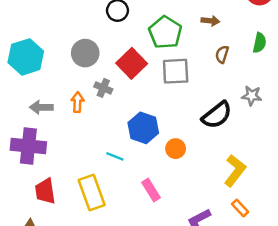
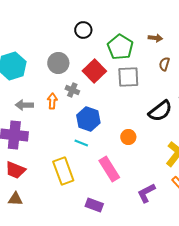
blue hexagon: (143, 128) -> (88, 119), moved
pink rectangle: (151, 190) -> (109, 169), size x1.4
red trapezoid: (45, 191) -> (15, 170), moved, turned -60

